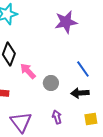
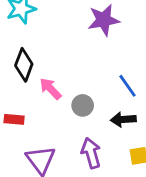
purple arrow: (57, 117) -> (91, 153), size x1.5

